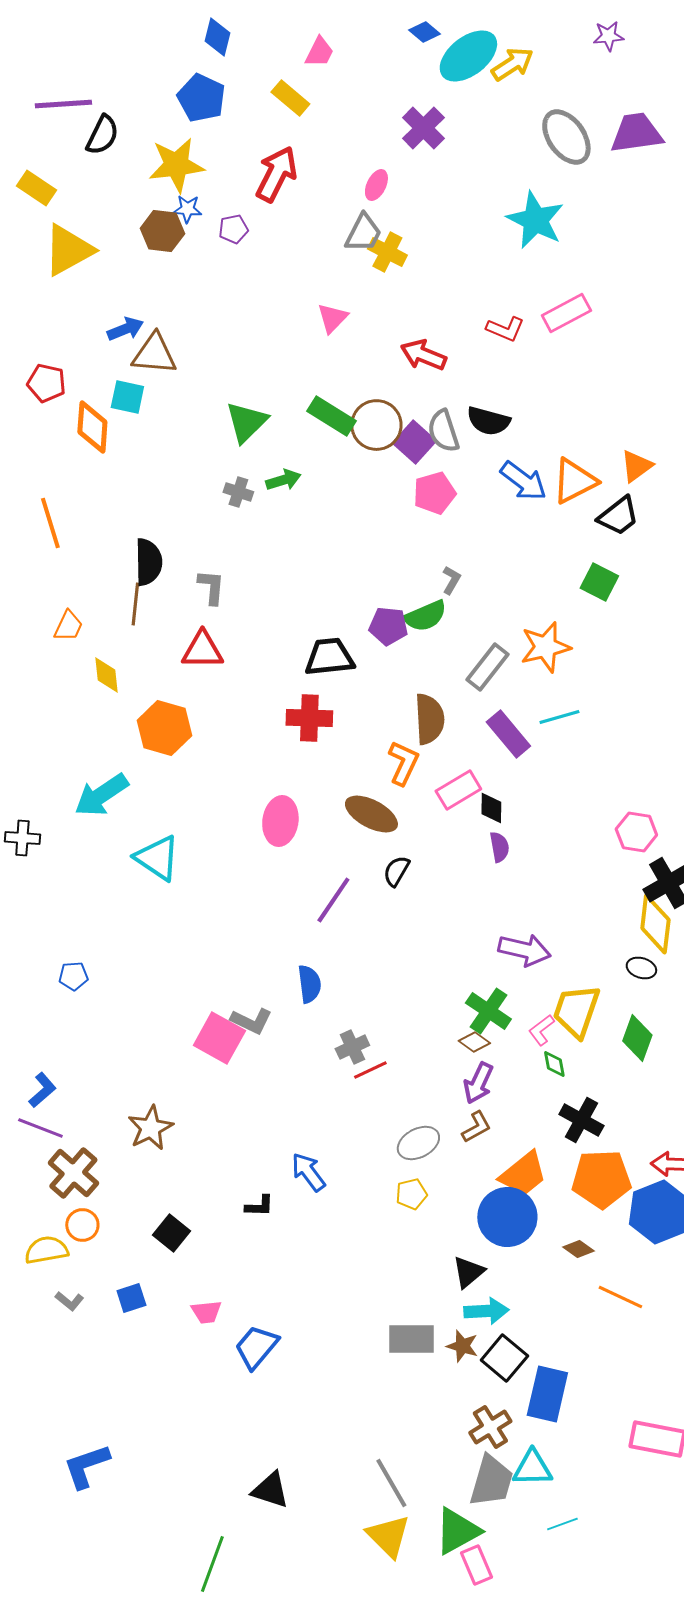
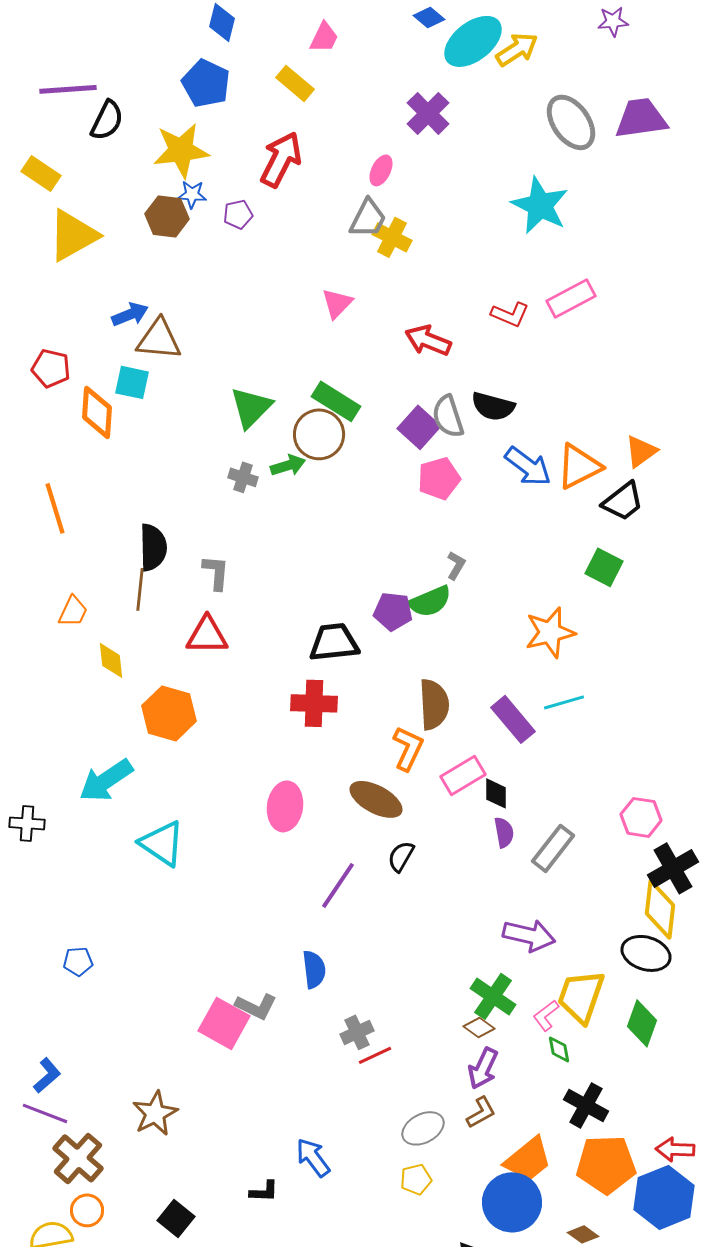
brown circle: (376, 425) -> (319, 434), moved
gray rectangle: (487, 667) -> (553, 848), moved
black ellipse: (641, 968) -> (646, 953), size x1.6

